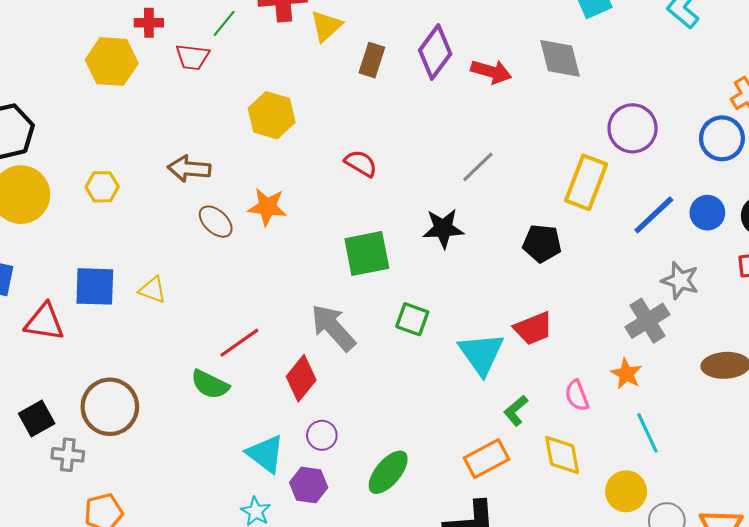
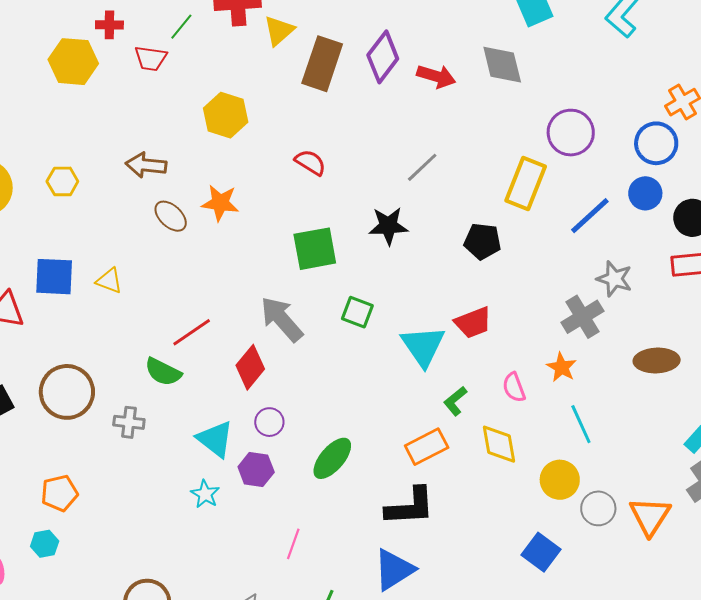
brown rectangle: (372, 60) -> (322, 64), size x1.6
blue circle: (707, 213) -> (645, 193), moved
gray cross: (68, 455) -> (129, 422), moved

